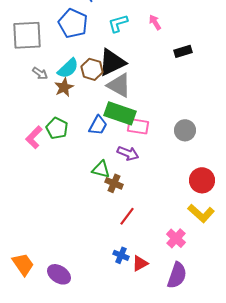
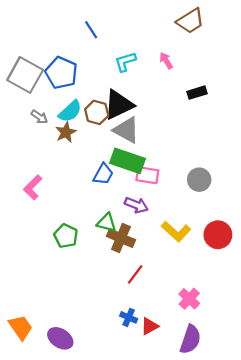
blue pentagon: (73, 23) -> (61, 73), moved
gray square: (27, 35) -> (25, 75), turned 32
green pentagon: (57, 128) -> (66, 236), moved
brown cross: (114, 183) -> (121, 238), size x1.4
yellow L-shape: (201, 213) -> (176, 231), moved

